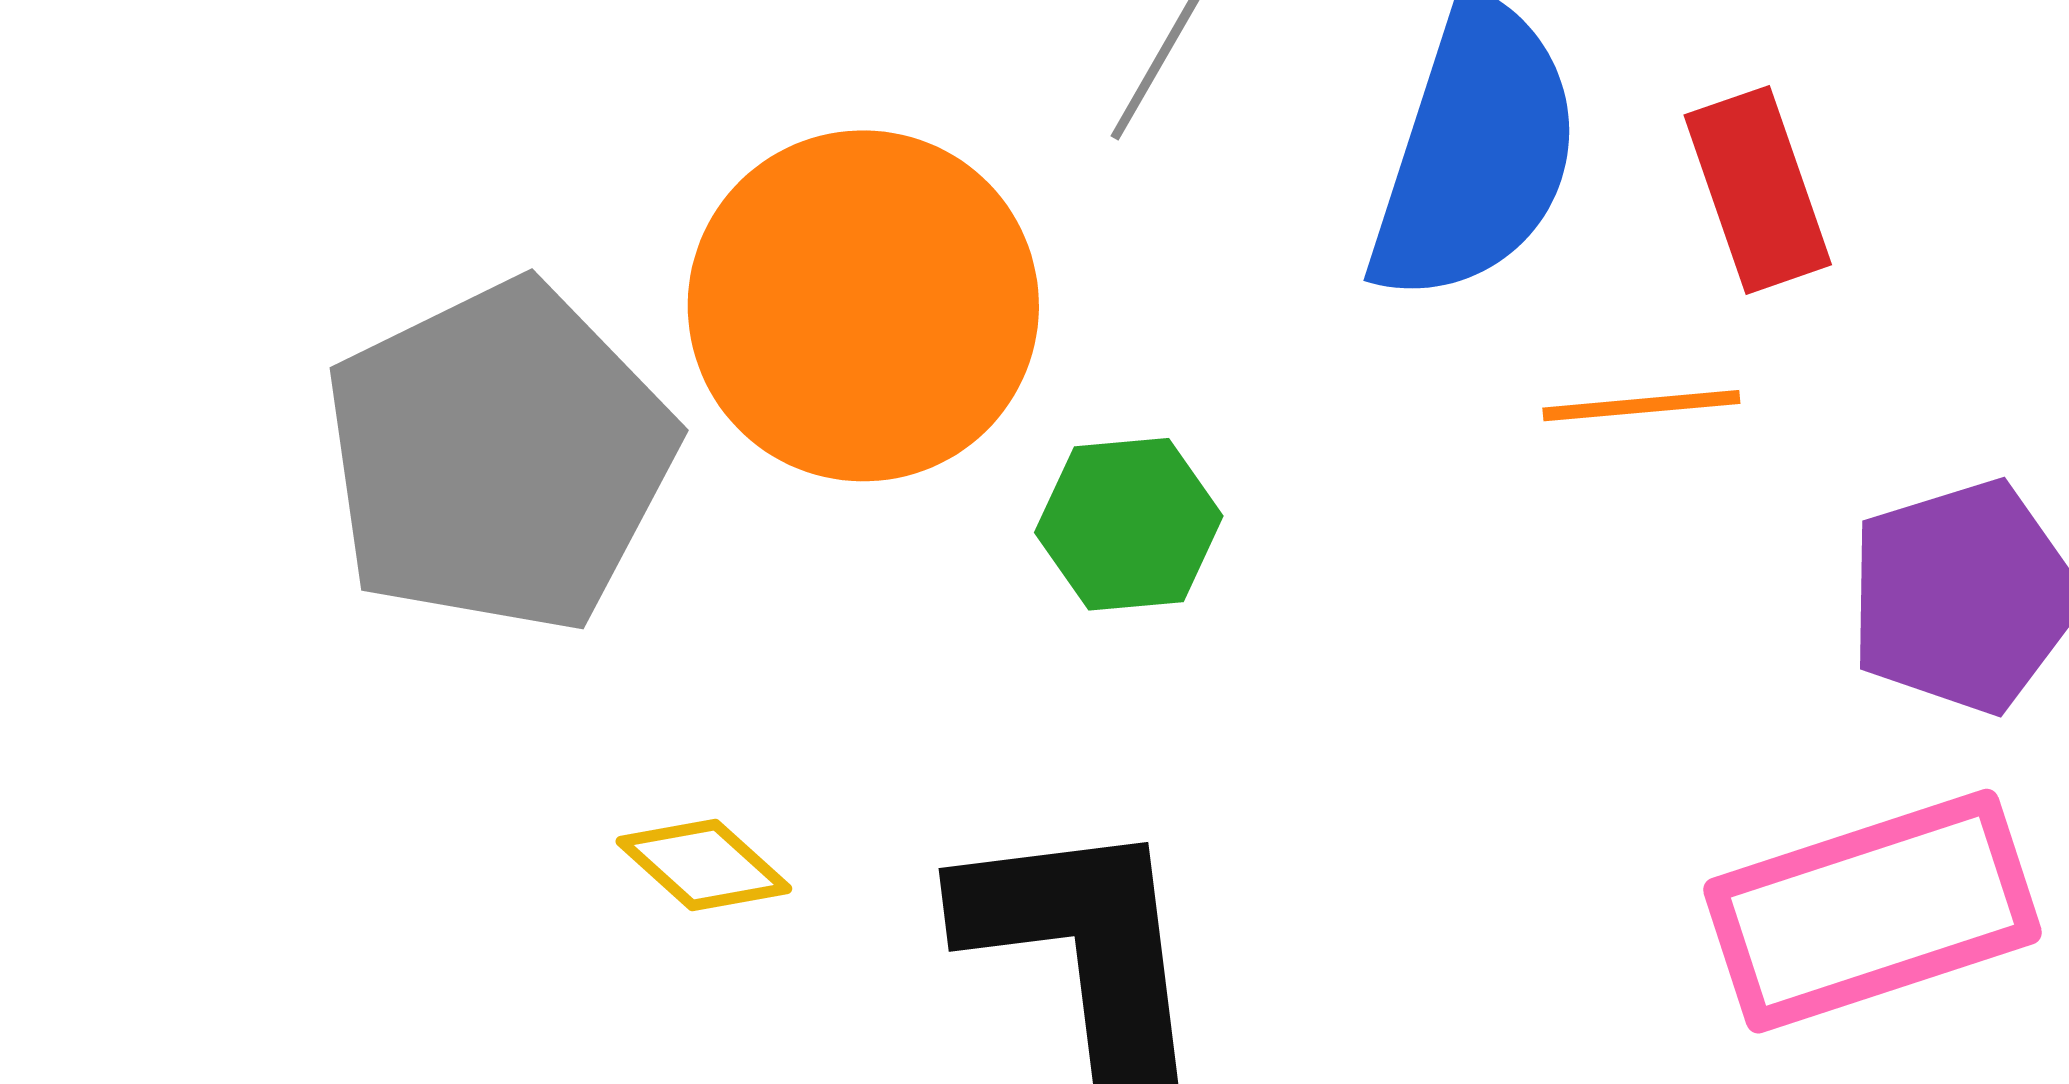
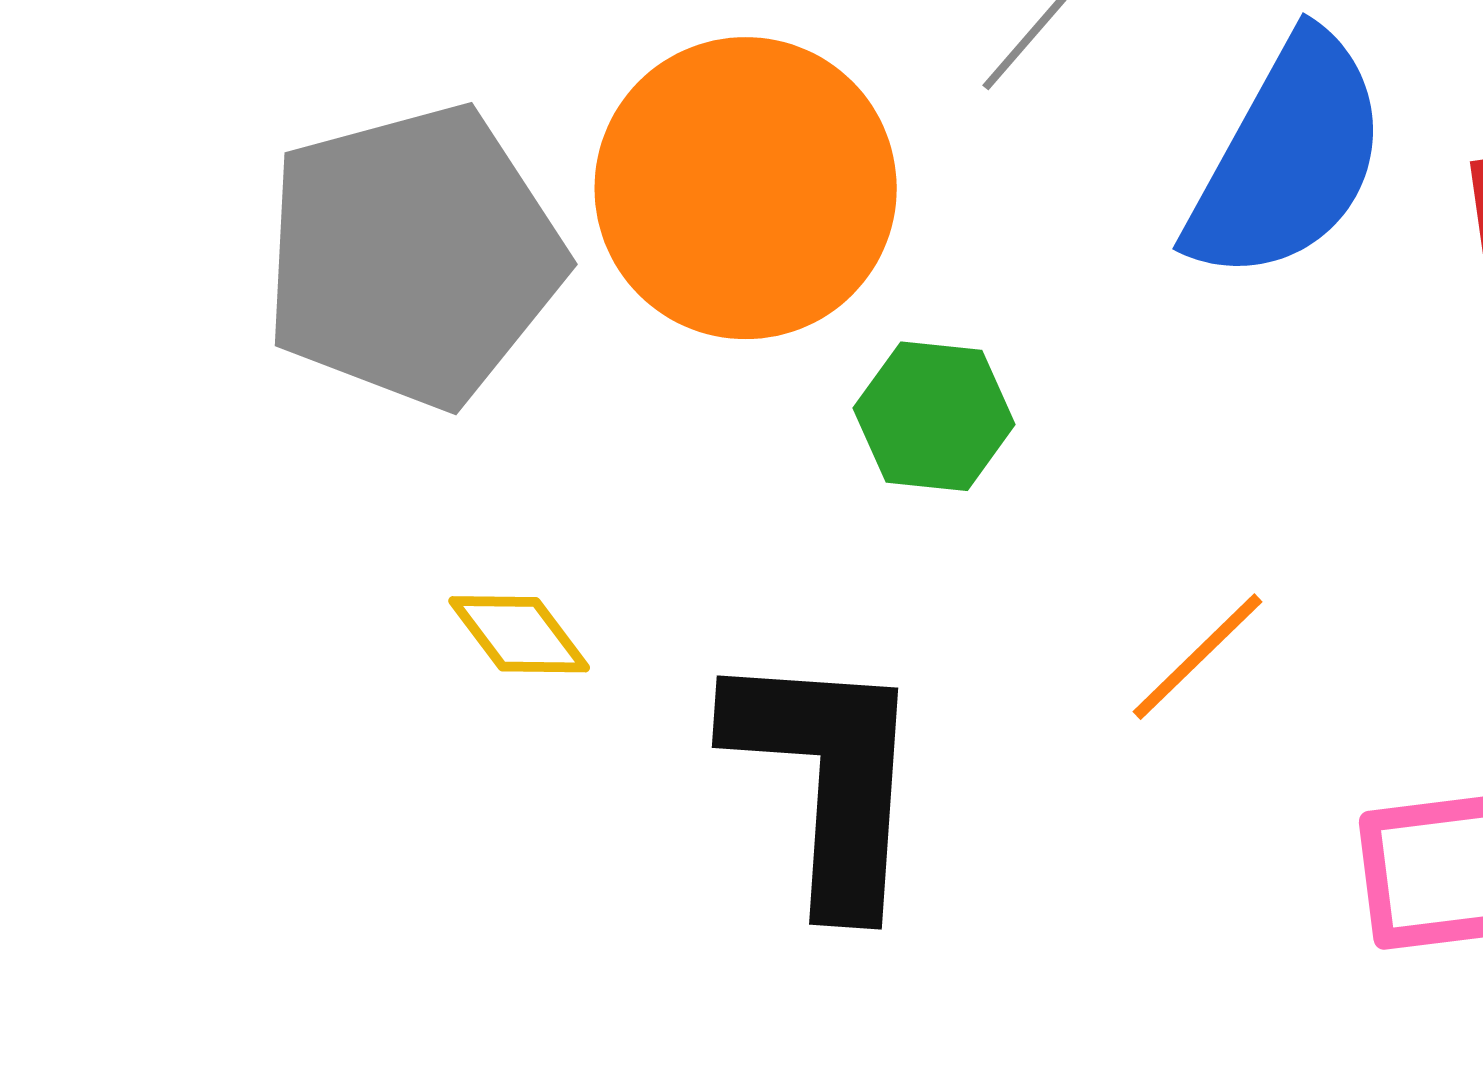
orange line: (1641, 406) -> (1197, 657), moved, turned -50

